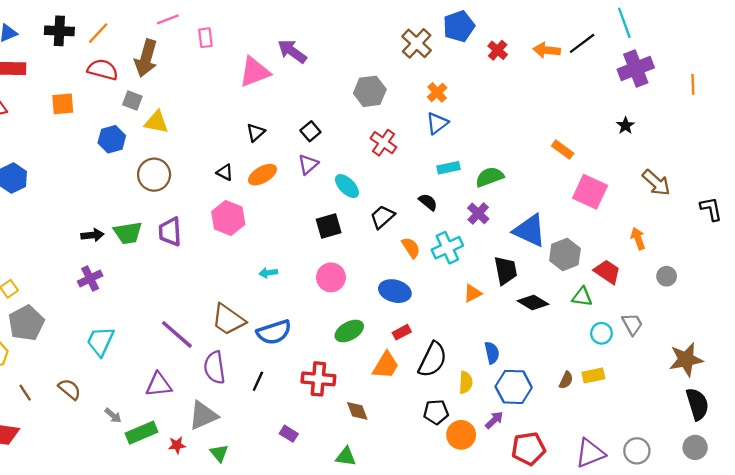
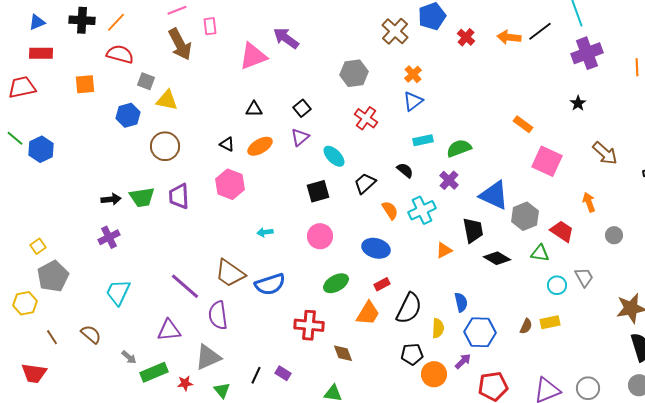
brown arrow: (146, 58) -> (180, 44), moved, turned -44
black triangle: (256, 132) -> (254, 109), turned 42
black line: (258, 381) -> (256, 375), moved

